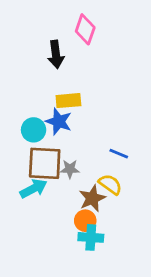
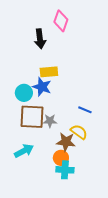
cyan arrow: (34, 189) -> (24, 151), moved
brown star: (92, 198) -> (66, 142), turned 30

